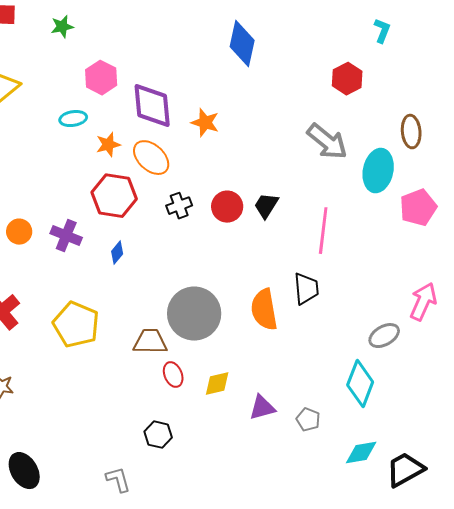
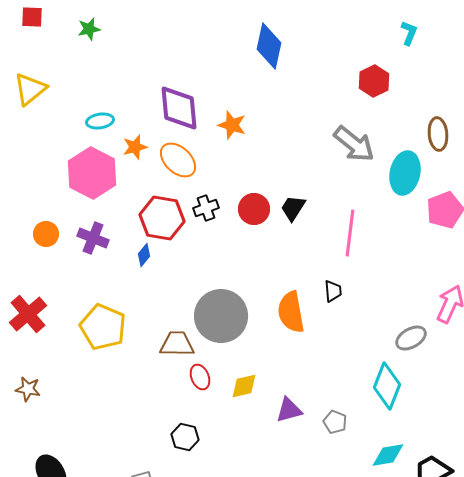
pink hexagon: (101, 78) -> (92, 173), moved, size x1.5
red hexagon: (114, 196) -> (162, 218), moved
black trapezoid: (306, 289) -> (333, 291), size x0.7

